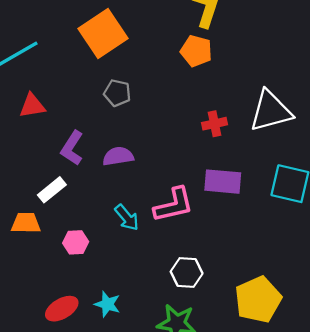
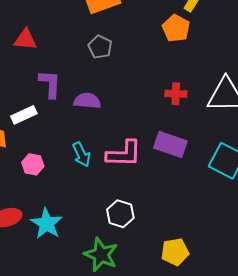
purple L-shape: (72, 148) -> (50, 84), turned 136
yellow pentagon: (258, 300) -> (175, 252), size x0.7
cyan star: (107, 304) -> (47, 224), size x1.4

